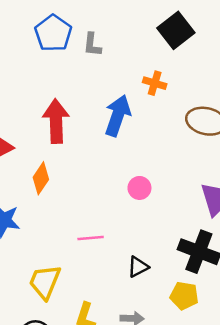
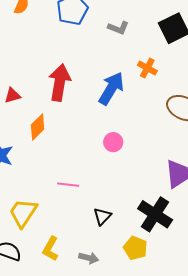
gray L-shape: (92, 45) -> (118, 28), moved, turned -85
pink circle: (139, 188) -> (113, 142), moved
black triangle: (138, 267) -> (102, 216), turned -30

